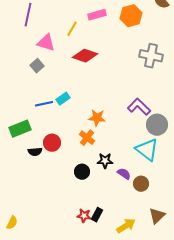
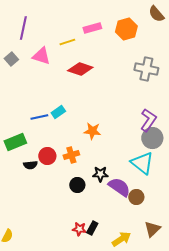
yellow line: (72, 29) -> (67, 42), turned 42
gray square: (37, 66) -> (11, 59), moved
purple L-shape: (139, 107) -> (148, 120), moved, turned 80
orange cross: (87, 138) -> (71, 155), moved, turned 35
purple semicircle: (124, 174) -> (119, 187), size x1.6

